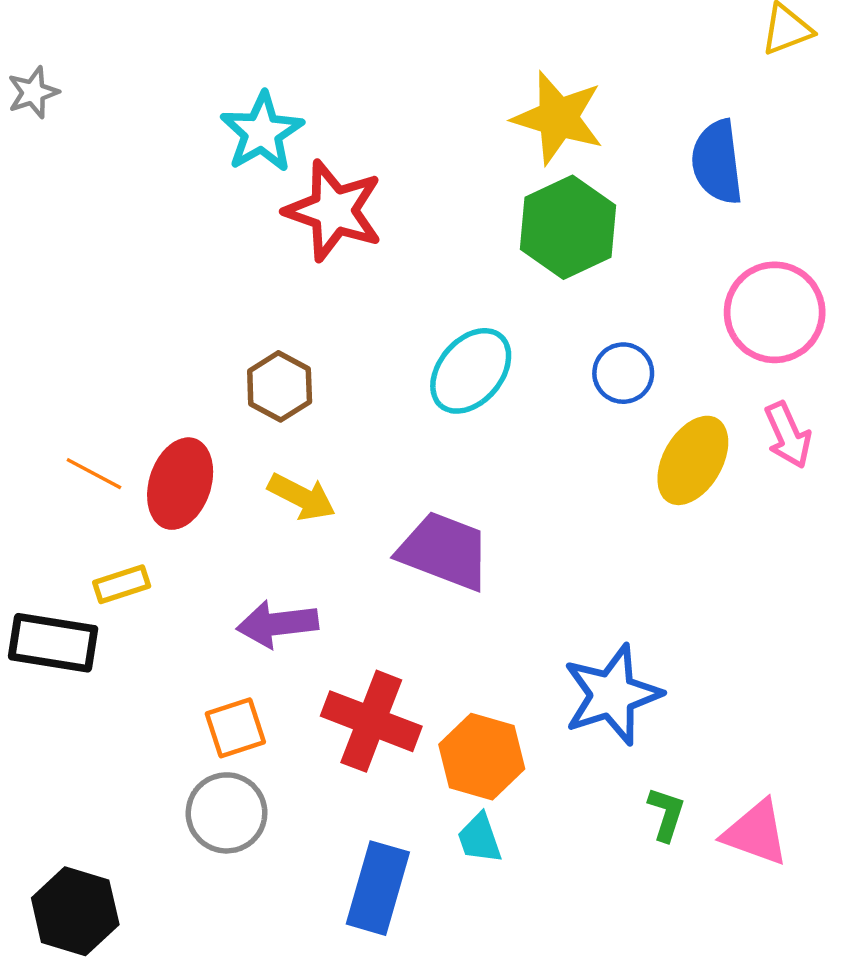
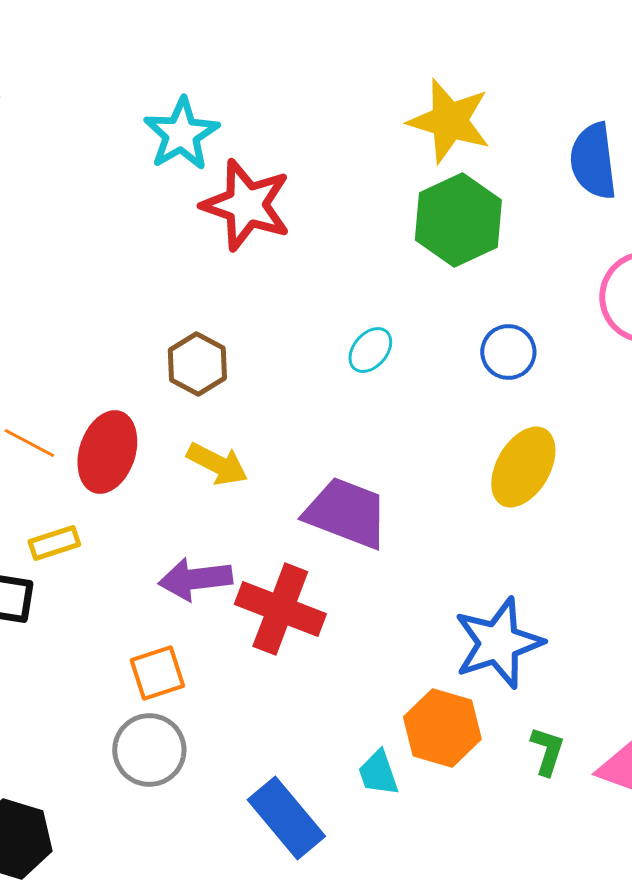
cyan ellipse: (471, 371) -> (370, 350), size x0.6
yellow ellipse: (693, 460) -> (523, 467), moved
red cross: (371, 721) -> (280, 609), moved
orange hexagon: (482, 757) -> (442, 728), moved
blue rectangle: (378, 888) -> (286, 818), turned -56

